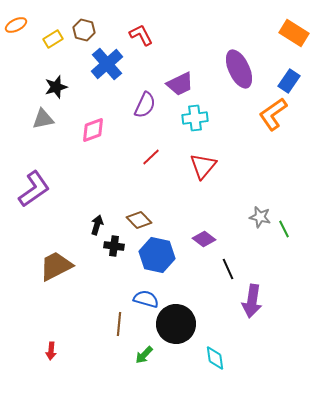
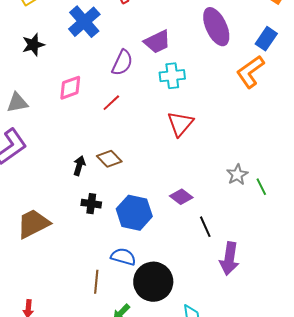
gray triangle: (43, 119) -> (17, 103), moved
red line: (151, 157) -> (111, 103), moved
gray star: (260, 217) -> (237, 175), turned 30
brown diamond: (139, 220) -> (109, 159), moved
black arrow: (97, 225) -> (79, 166), moved

